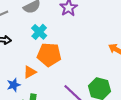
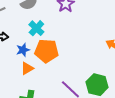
blue star: (14, 85) -> (23, 50), moved

